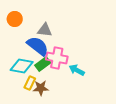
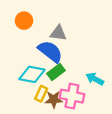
pink cross: (57, 58) -> (72, 96), moved

